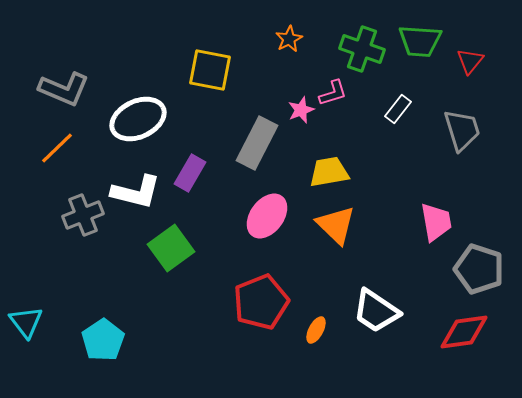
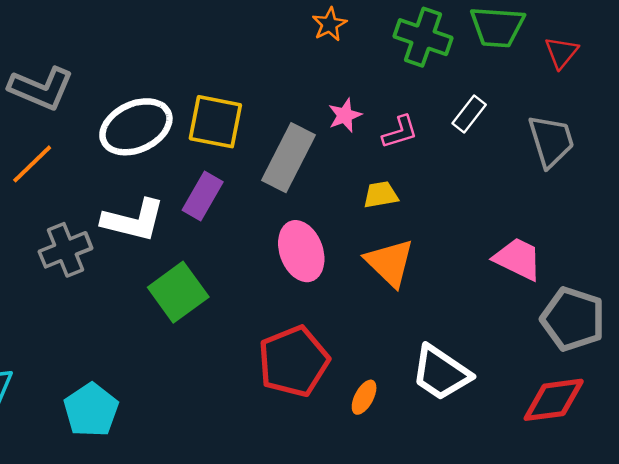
yellow square: (210, 70) -> (215, 122), moved
pink L-shape: (333, 93) -> (400, 132), moved
yellow trapezoid: (329, 172) -> (381, 195), size x0.7
pink ellipse: (267, 216) -> (301, 251), turned -57
pink trapezoid: (436, 222) -> (518, 259), turned -54

